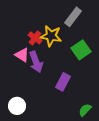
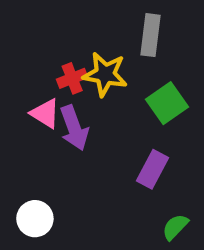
gray rectangle: (73, 17) -> (150, 35), turned -30
red cross: (35, 38) -> (72, 78), turned 32
purple rectangle: (63, 82) -> (153, 169), moved

